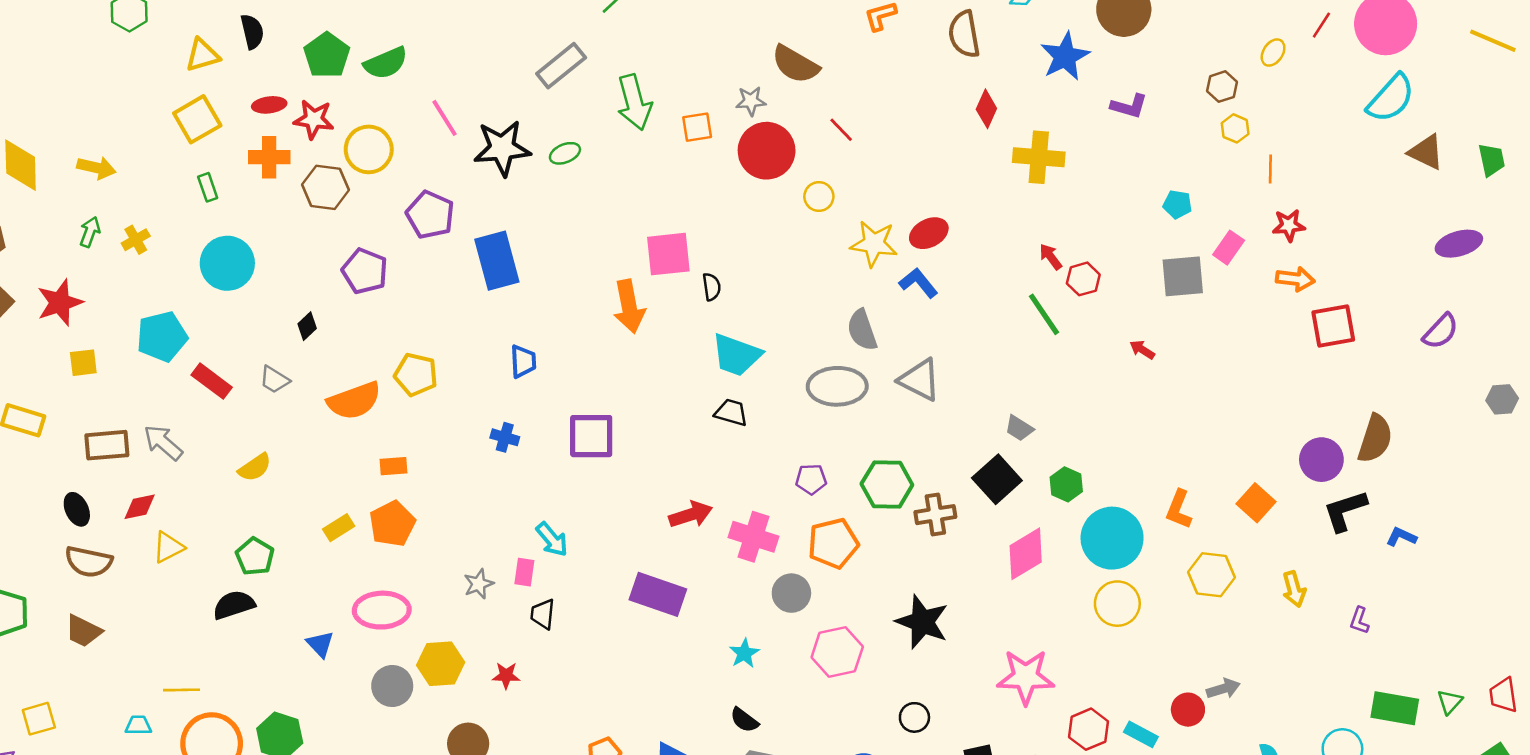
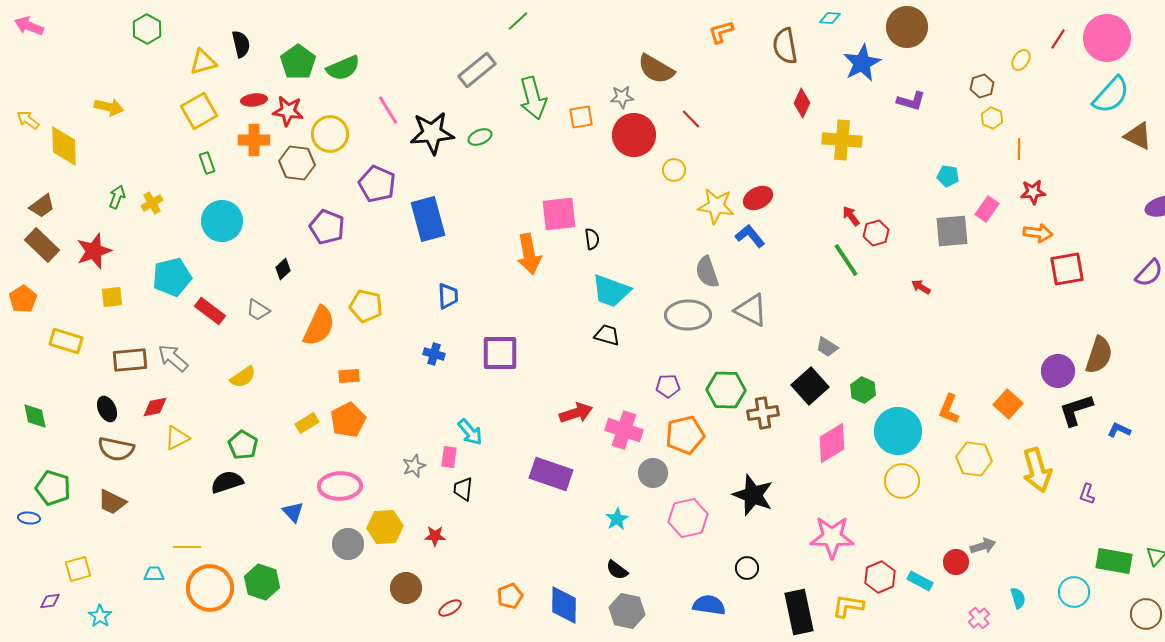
yellow arrow: (96, 168) -> (109, 107), moved
orange semicircle: (354, 401) -> (319, 326), turned -45
yellow arrow: (1294, 589) -> (1037, 470), size x1.6

